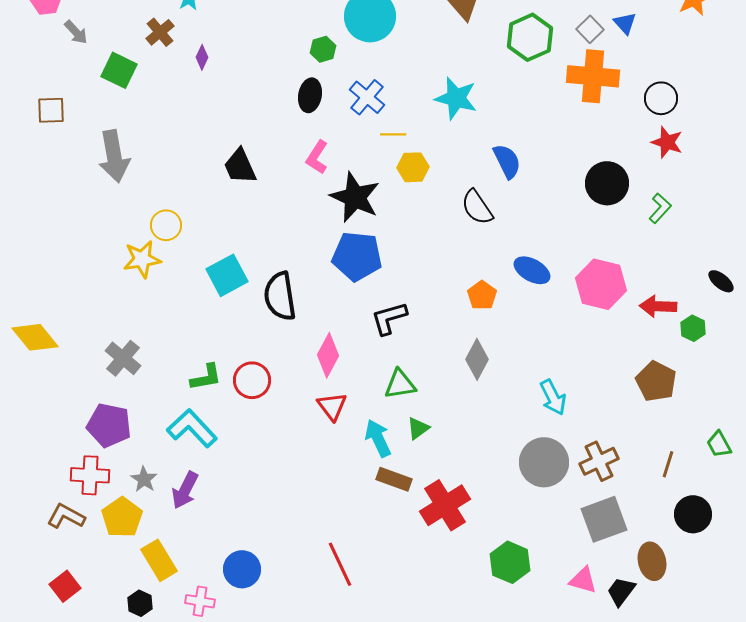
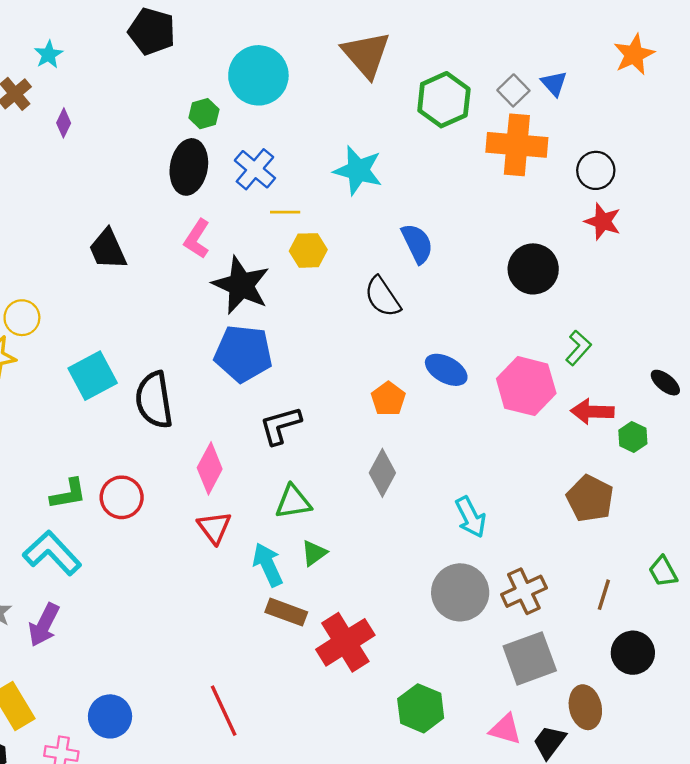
black ellipse: (310, 95) -> (189, 167), size x1.4
green L-shape: (660, 208) -> (578, 348), moved

